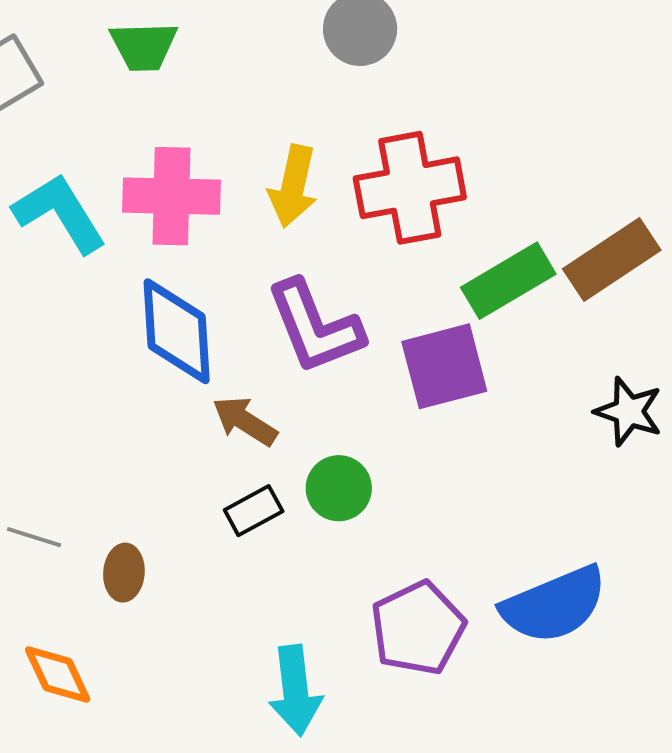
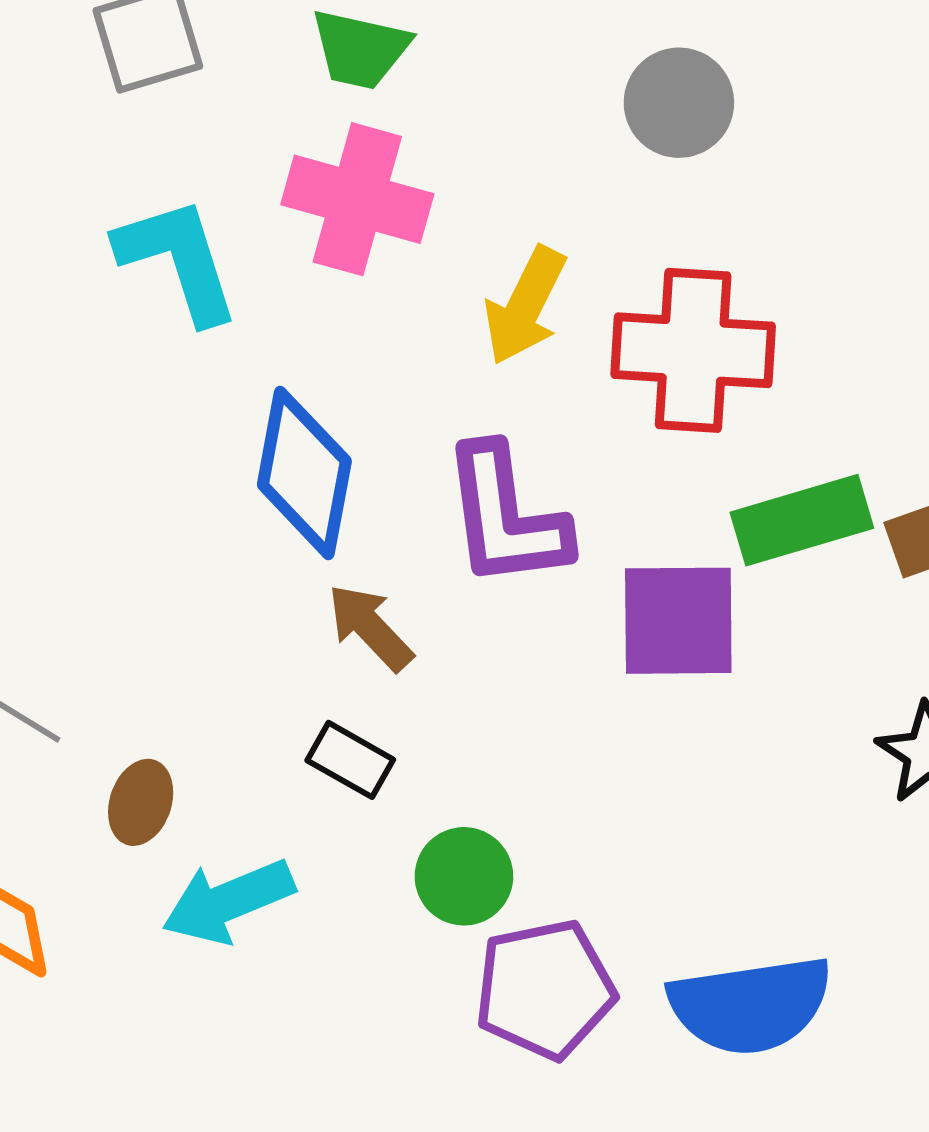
pink cross: (171, 196) -> (357, 199), moved
green circle: (339, 488) -> (464, 876), moved
black rectangle: (254, 511) -> (350, 760), turned 44
cyan arrow: (295, 690) -> (228, 901), moved, turned 60

